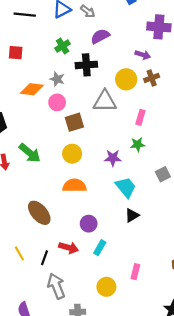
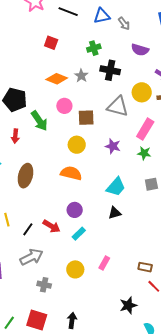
purple semicircle: (100, 36) -> (140, 50), moved, turned -150
pink circle: (57, 102) -> (64, 106), moved
pink rectangle: (140, 117) -> (145, 129), size x1.5
green star: (138, 144) -> (144, 153), moved
green arrow: (30, 153) -> (39, 121), moved
purple star: (113, 158) -> (113, 146), moved
cyan trapezoid: (126, 187) -> (116, 187), turned 65
brown ellipse: (39, 213) -> (25, 176), moved, turned 40
gray arrow: (56, 286) -> (31, 257), turned 70

